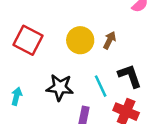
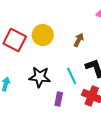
yellow circle: (80, 40) -> (43, 35), moved

